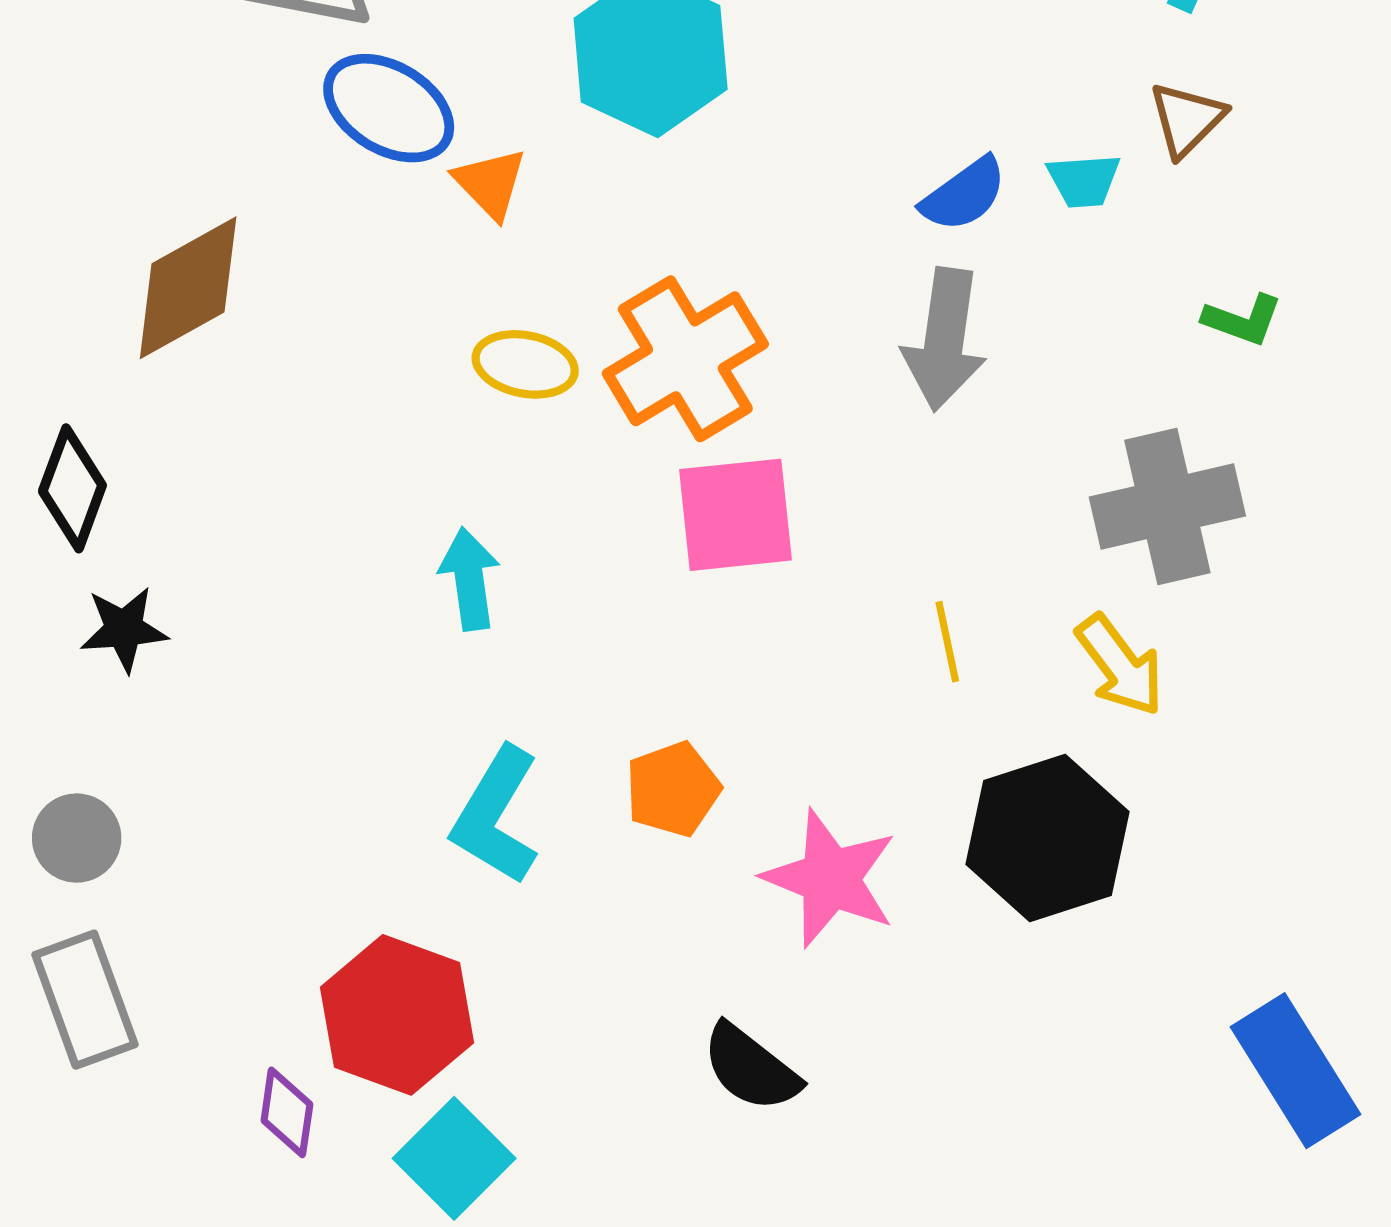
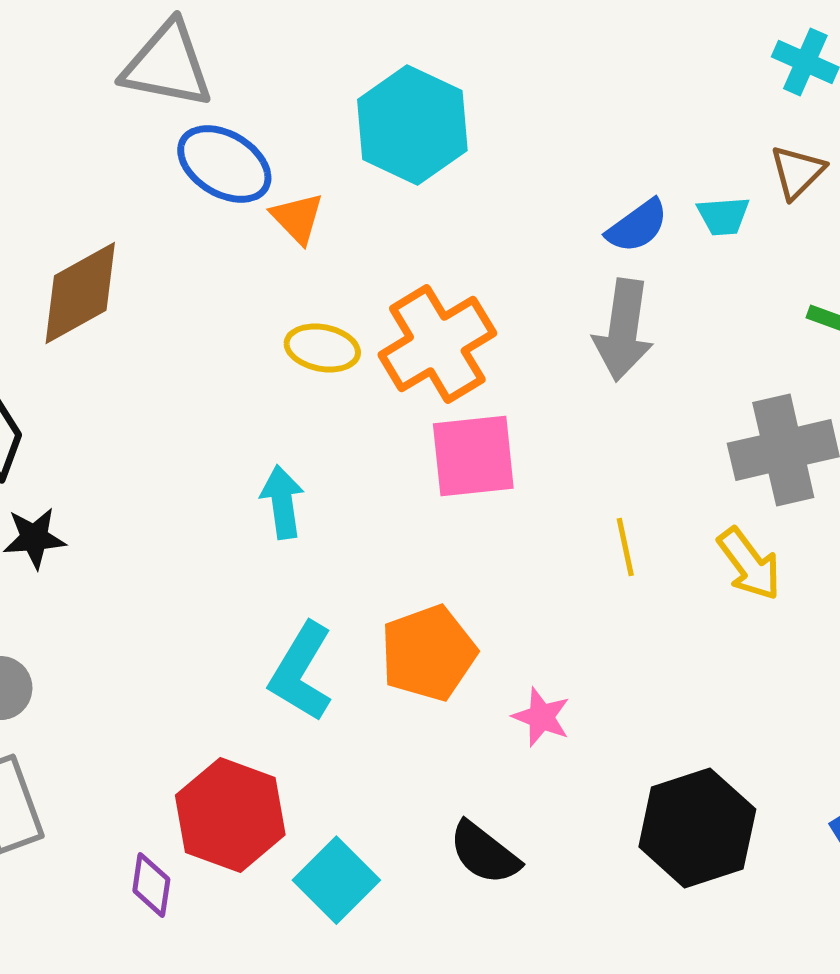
orange pentagon: (673, 789) -> (428, 653), size x1.4
black hexagon: (1048, 838) -> (697, 828), moved
pink star: (830, 878) -> (541, 717), size x0.6
cyan square: (454, 1158) -> (336, 880), moved

